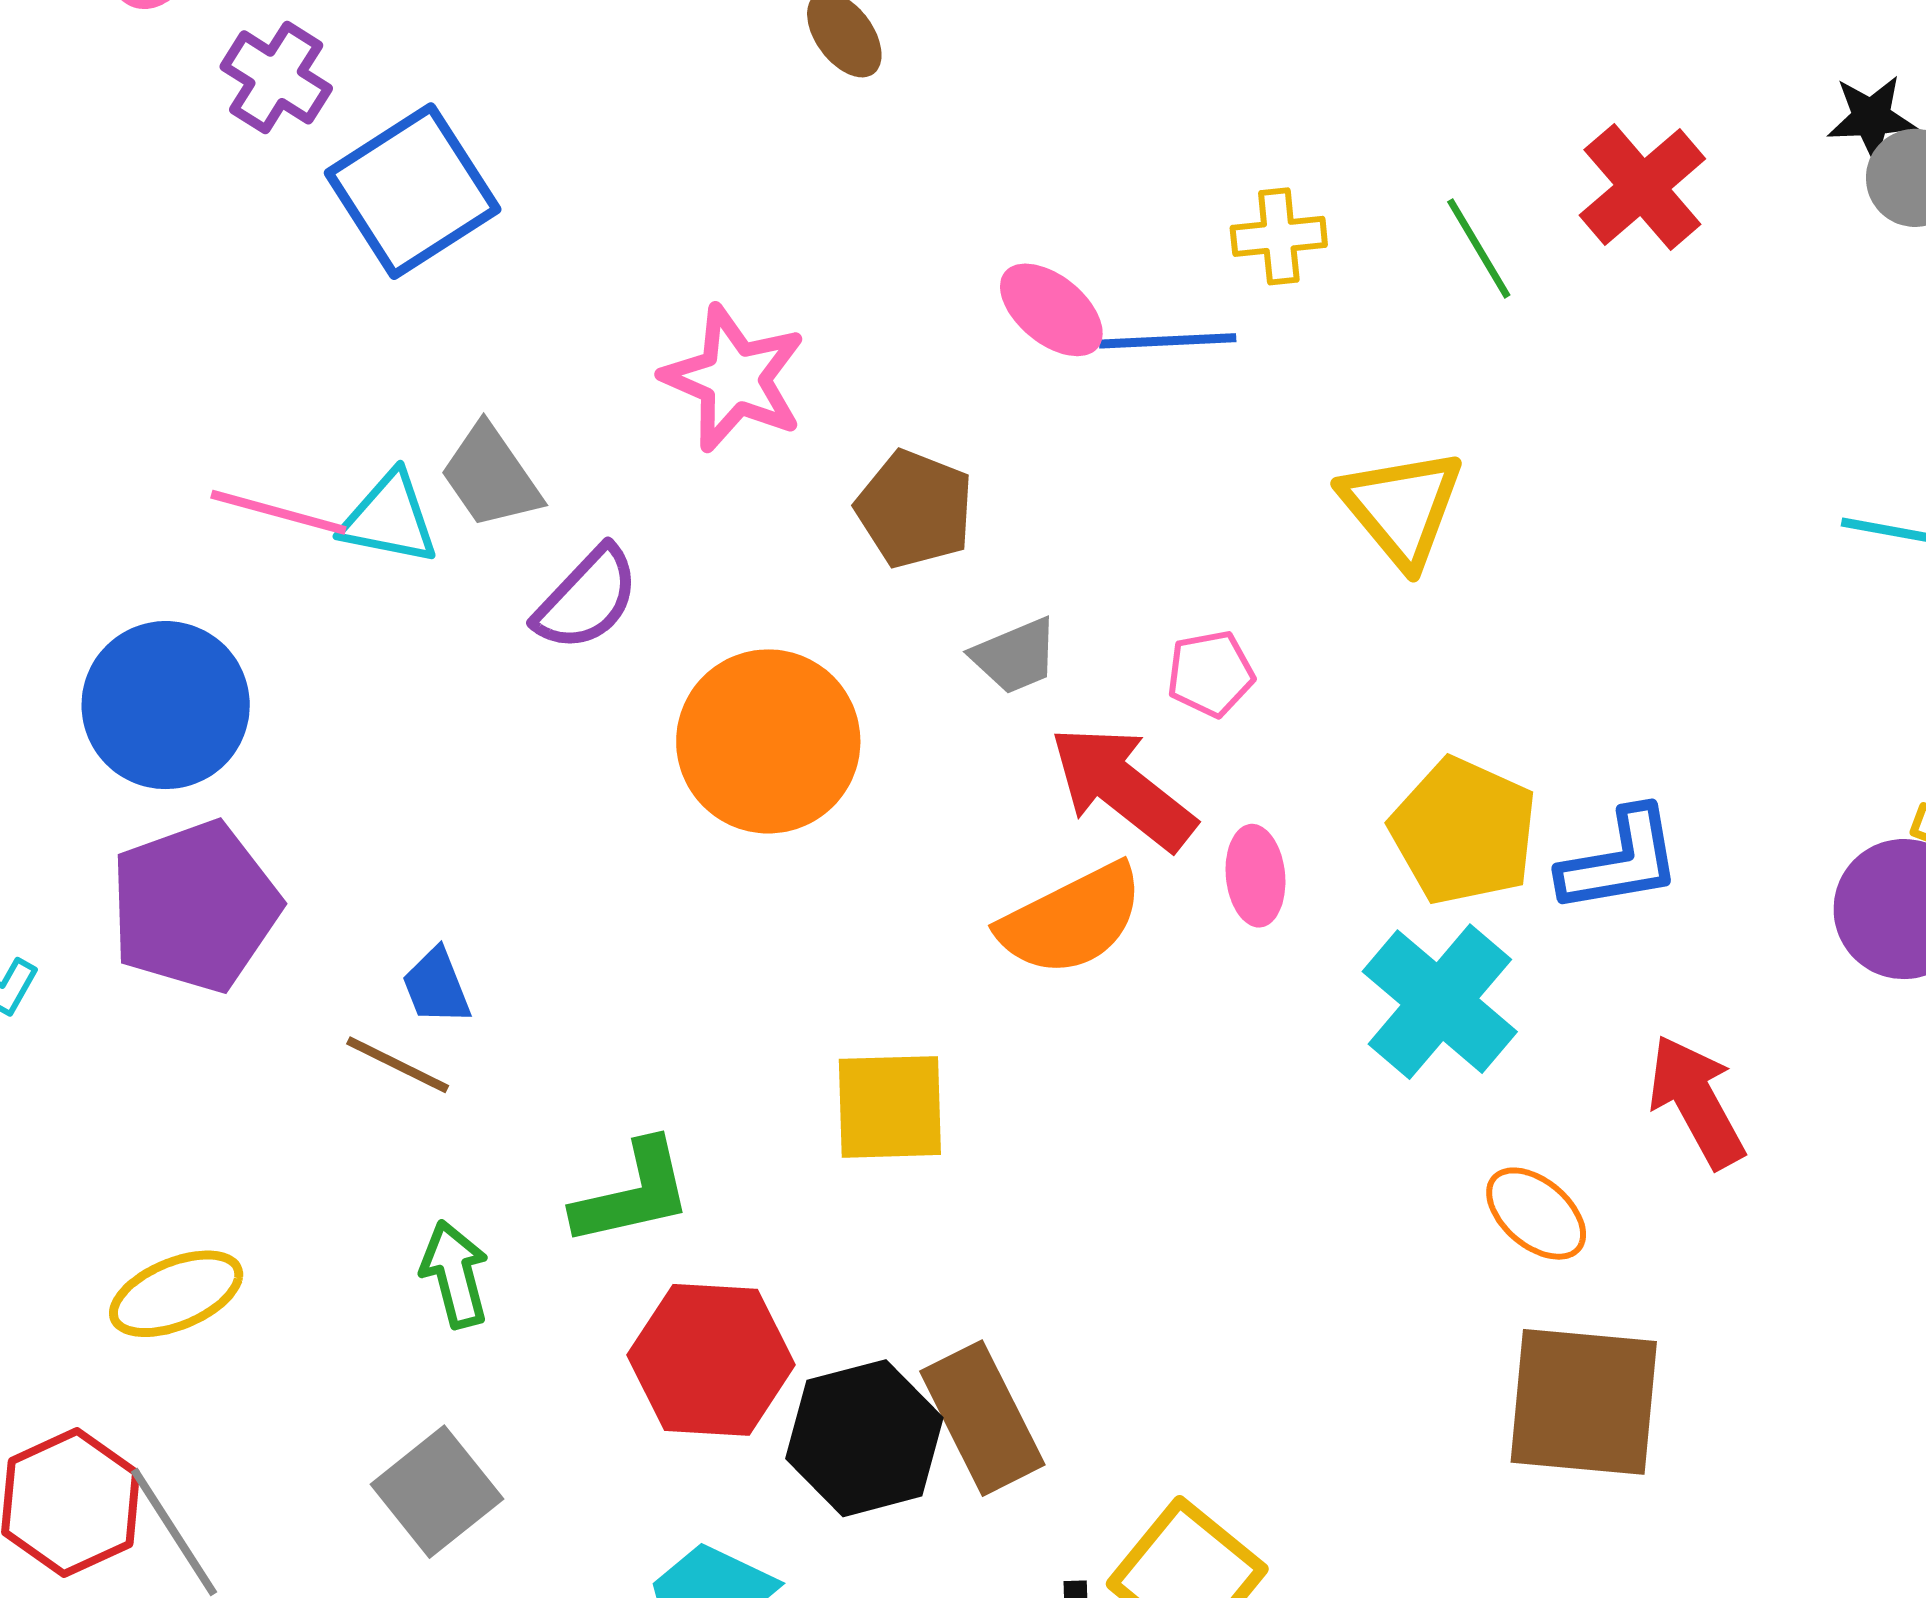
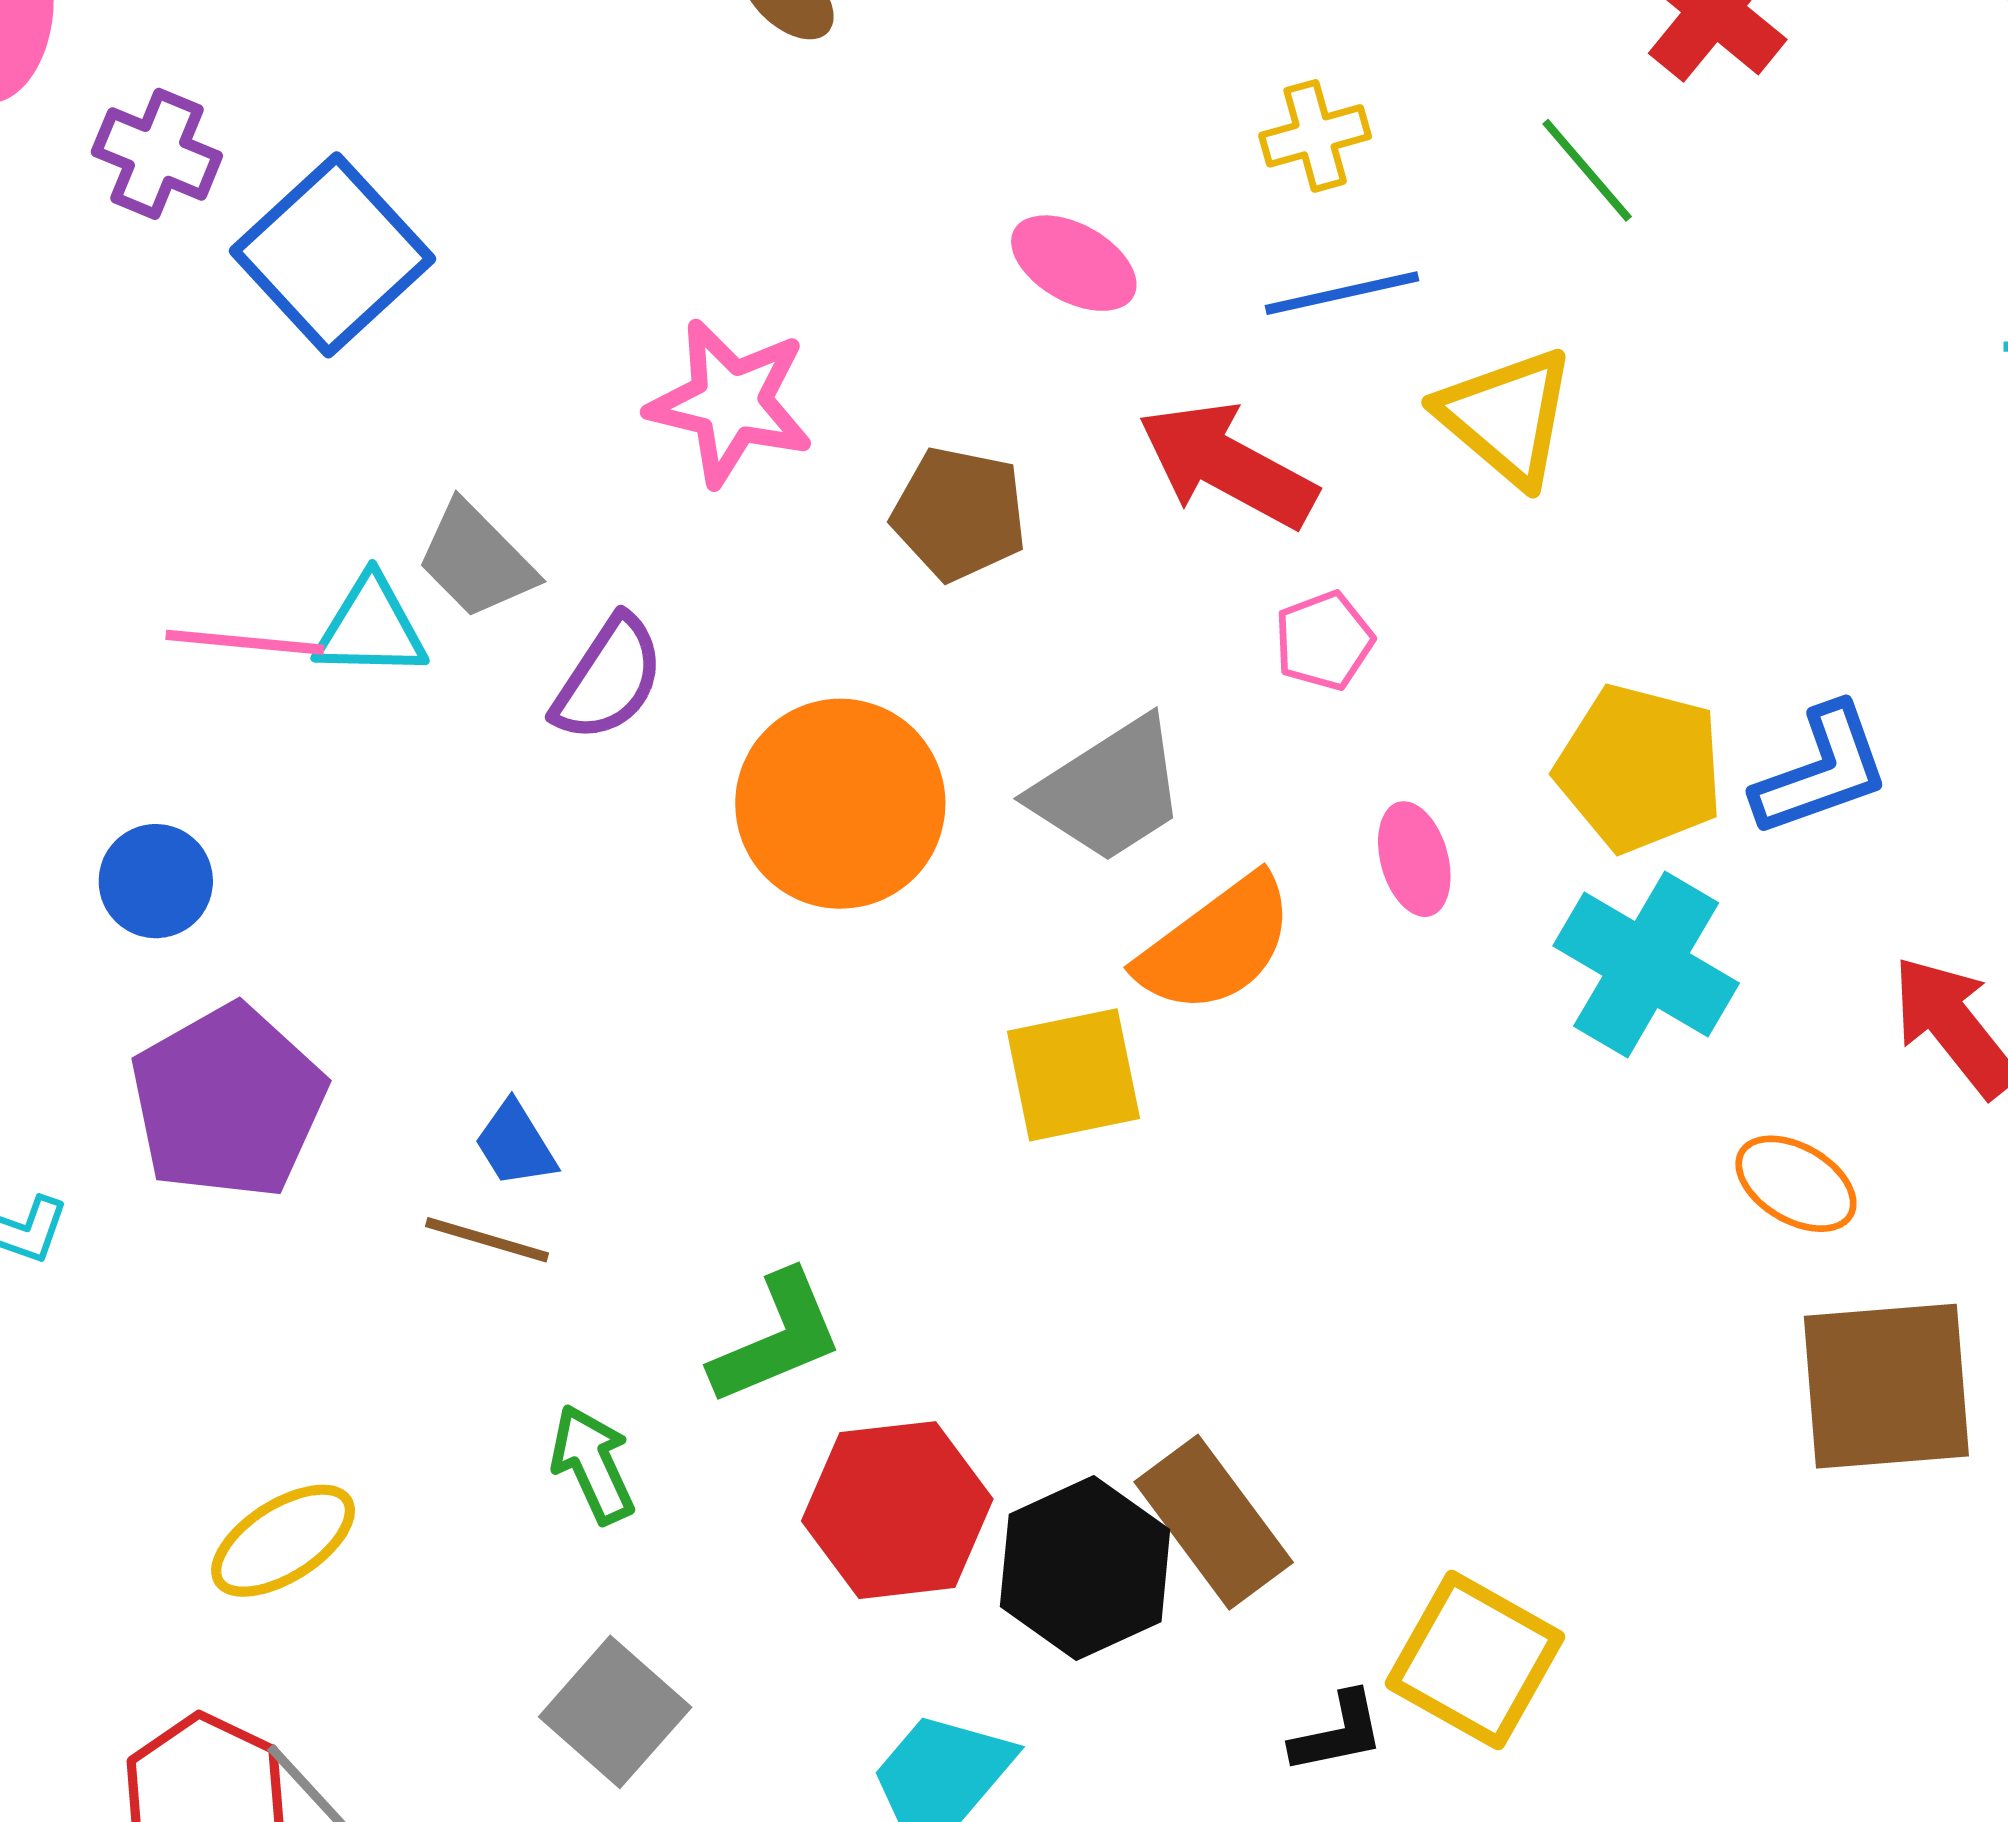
green line: (1479, 248) -> (1587, 170), moved
blue line: (1168, 341) -> (1342, 293), moved
gray trapezoid: (1015, 656) -> (1109, 790), moved, size x1.6
blue circle: (166, 705) -> (156, 881), size x0.6
red arrow: (1122, 788) -> (1227, 465), moved
yellow square: (890, 1107) -> (1073, 1075), moved

